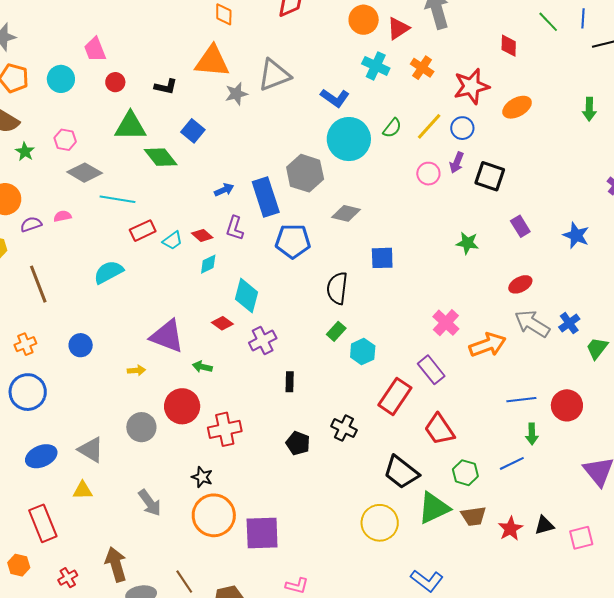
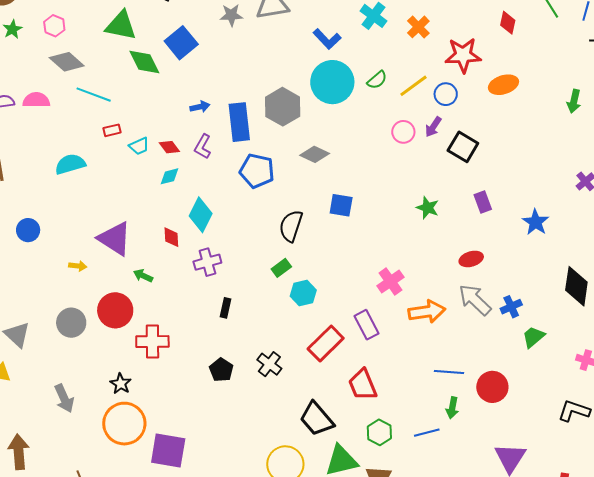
blue square: (193, 131) -> (181, 43), size x1.4
pink semicircle: (63, 216) -> (36, 100), size x1.5
red rectangle: (143, 231) -> (112, 130), size x0.7
red diamond: (222, 323) -> (171, 237), turned 40

